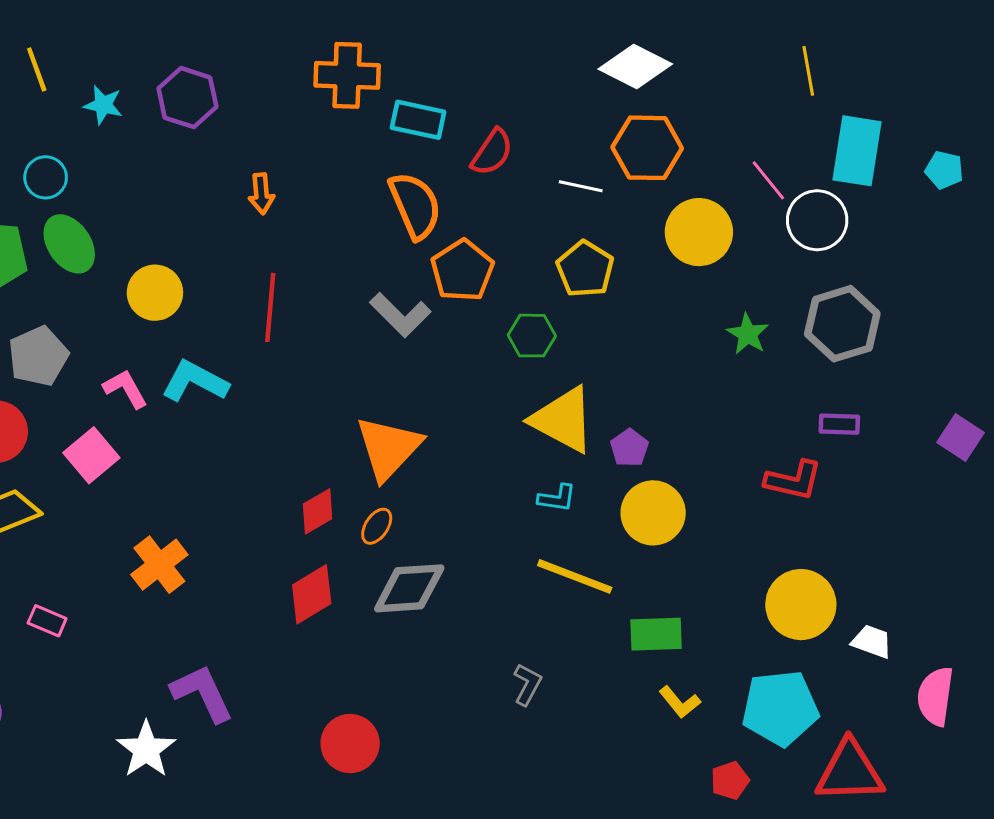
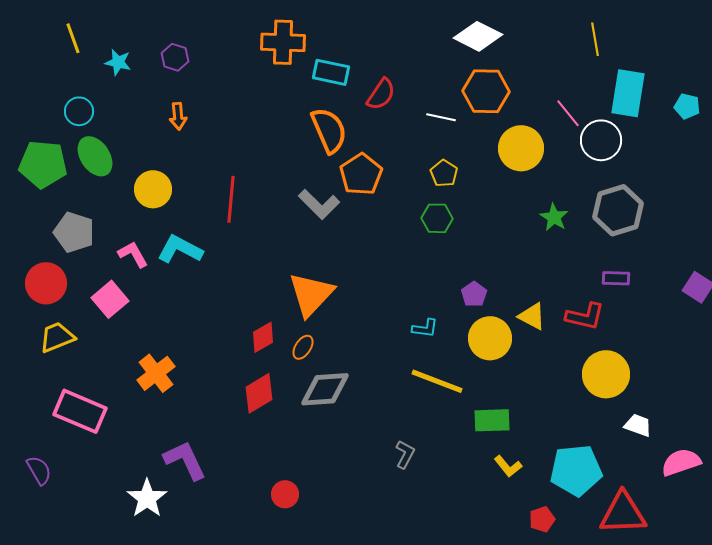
purple hexagon: (187, 98) -> (175, 57), size x0.7
orange arrow: (261, 194) -> (178, 116), moved
yellow pentagon: (585, 269) -> (444, 173), size x0.7
green hexagon: (532, 336) -> (437, 218), moved
gray pentagon: (38, 356) -> (74, 232), turned -30
yellow triangle: (563, 420) -> (532, 316), moved, size x0.6
yellow circle: (801, 605) -> (606, 374), moved
pink rectangle: (47, 621) -> (80, 411), size x2.0
pink semicircle: (935, 696) -> (681, 462), turned 63
red circle: (350, 743) -> (285, 494), size x0.7

